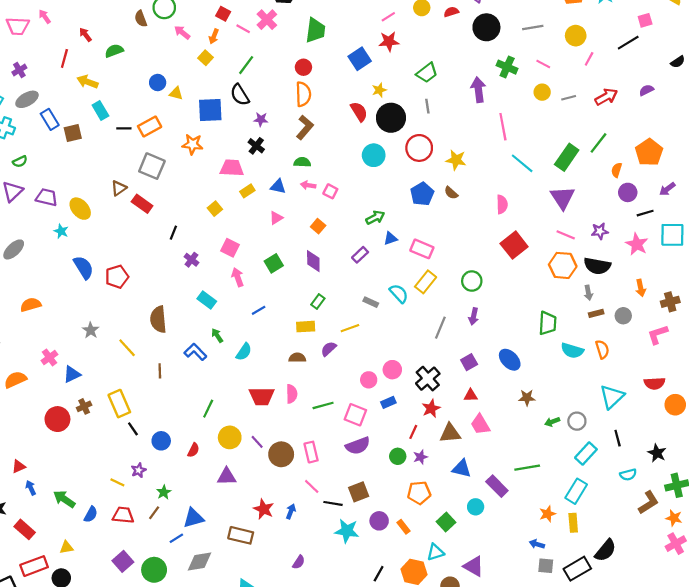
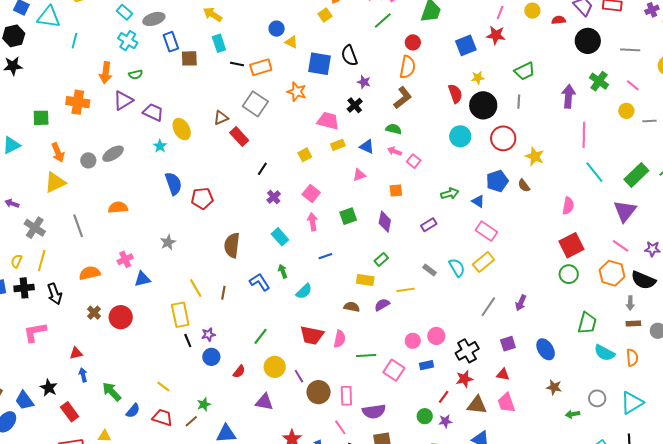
pink line: (388, 17) -> (500, 13), turned -48
green line: (246, 65) -> (383, 21), moved
orange square: (318, 226) -> (396, 190), turned 32
blue triangle: (391, 238) -> (478, 201), moved, turned 40
green circle: (472, 281) -> (569, 274), moved
yellow line: (127, 348) -> (196, 288), moved
brown cross: (84, 406) -> (94, 313), moved, turned -32
gray circle: (577, 421) -> (597, 398), moved
purple semicircle: (358, 446) -> (374, 411), moved
purple star: (139, 470) -> (208, 334), moved

